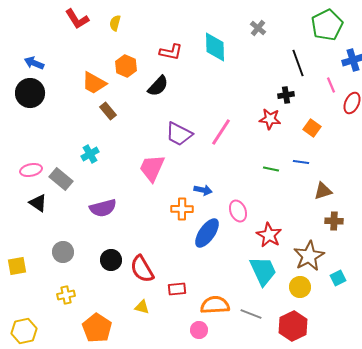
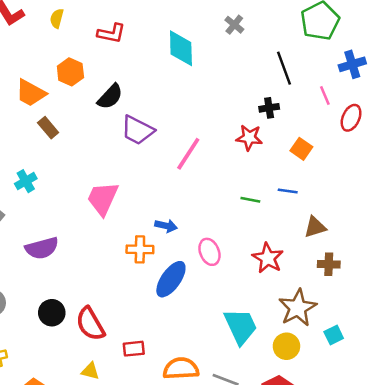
red L-shape: (171, 52) -> (111, 33), moved
purple trapezoid: (179, 134) -> (137, 130), moved
red star: (269, 235) -> (268, 258), moved

